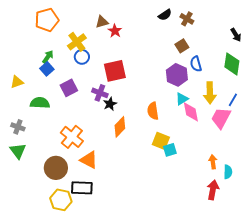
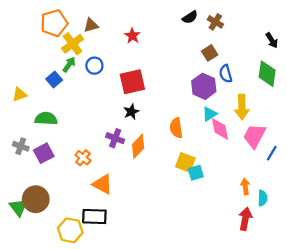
brown triangle: (102, 22) -> (91, 25), moved
yellow cross: (77, 42) -> (73, 44), moved
green arrow: (48, 57) -> (69, 64), moved
purple square: (69, 88) -> (44, 153), moved
purple cross: (100, 93) -> (115, 138), moved
blue line: (233, 100) -> (272, 153), moved
black star: (110, 104) -> (131, 112), moved
orange cross: (72, 137) -> (83, 158), size x0.6
green triangle: (18, 151) -> (18, 207), moved
brown circle: (56, 168) -> (36, 199), moved

